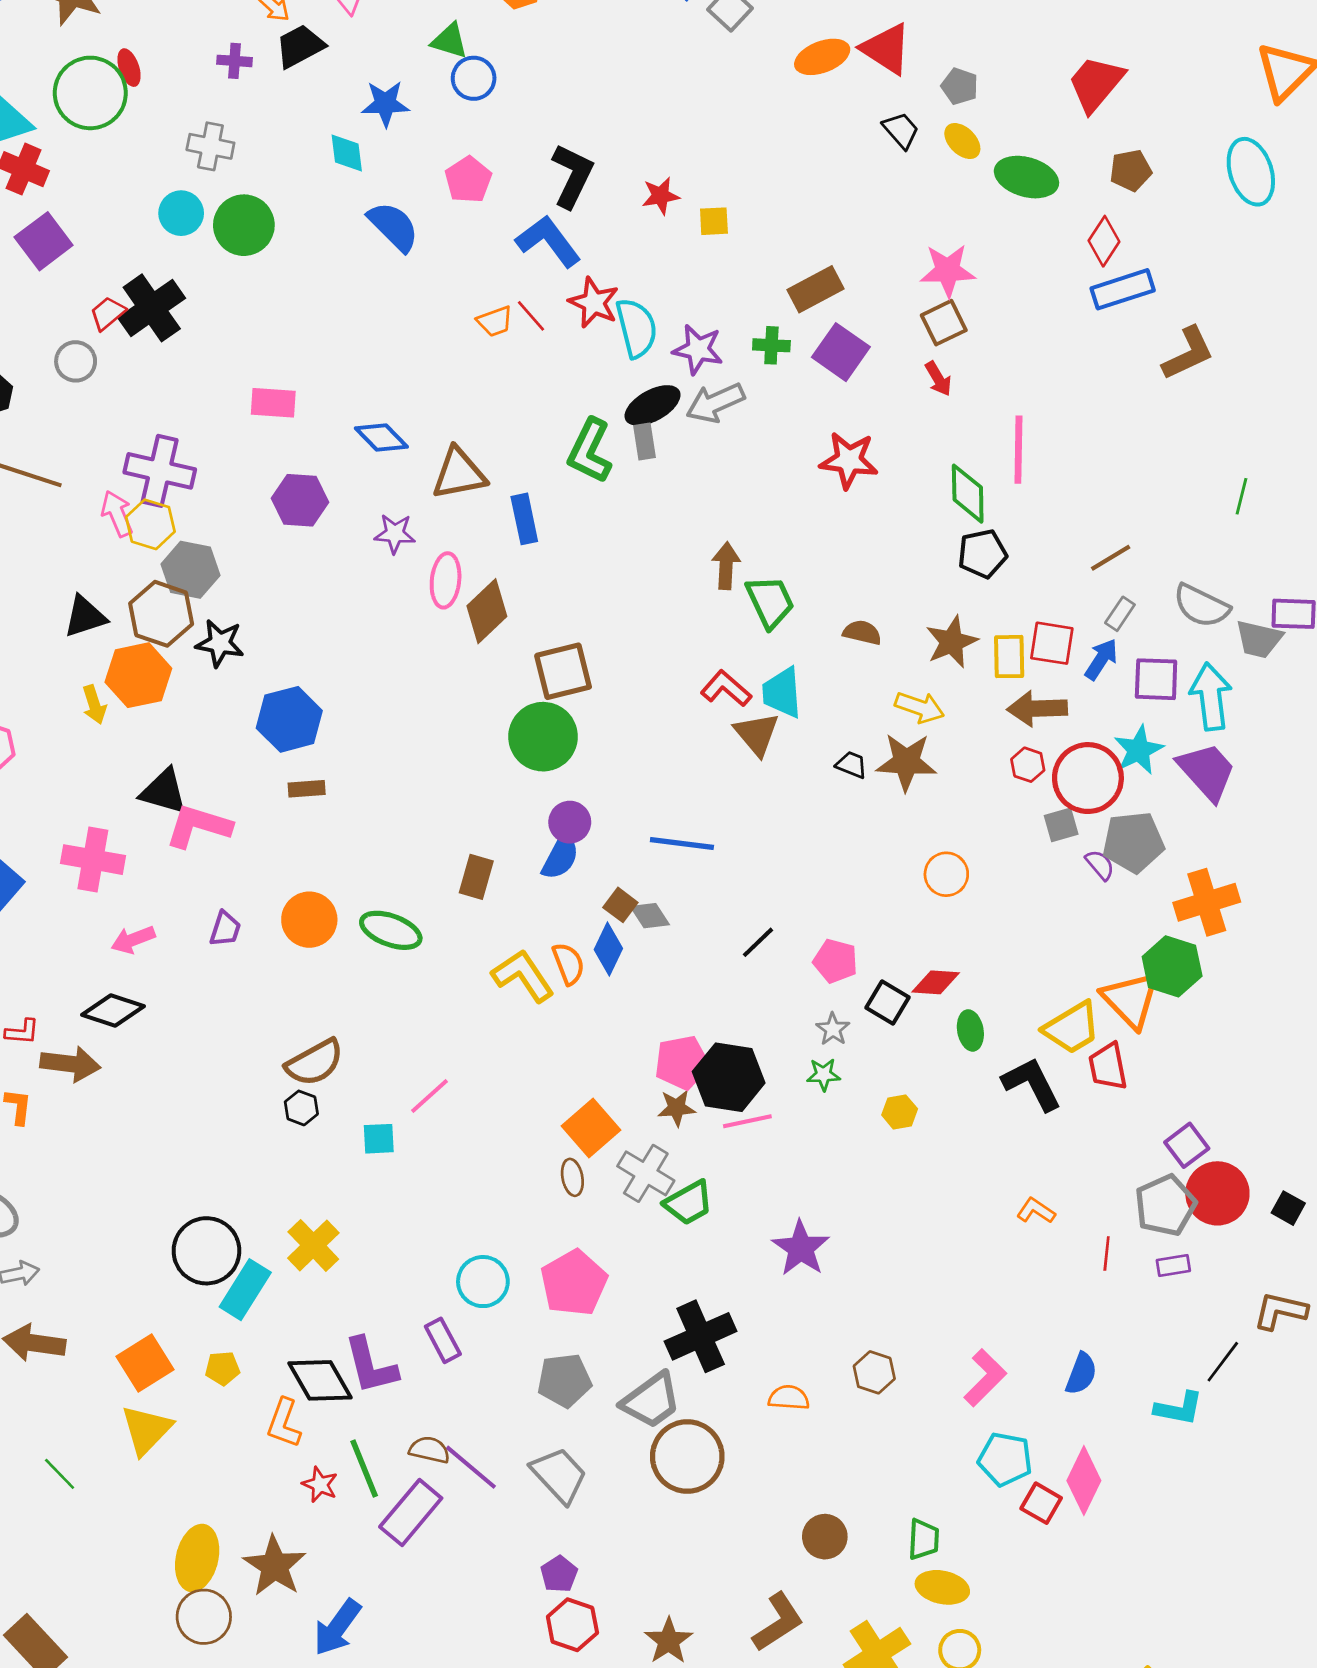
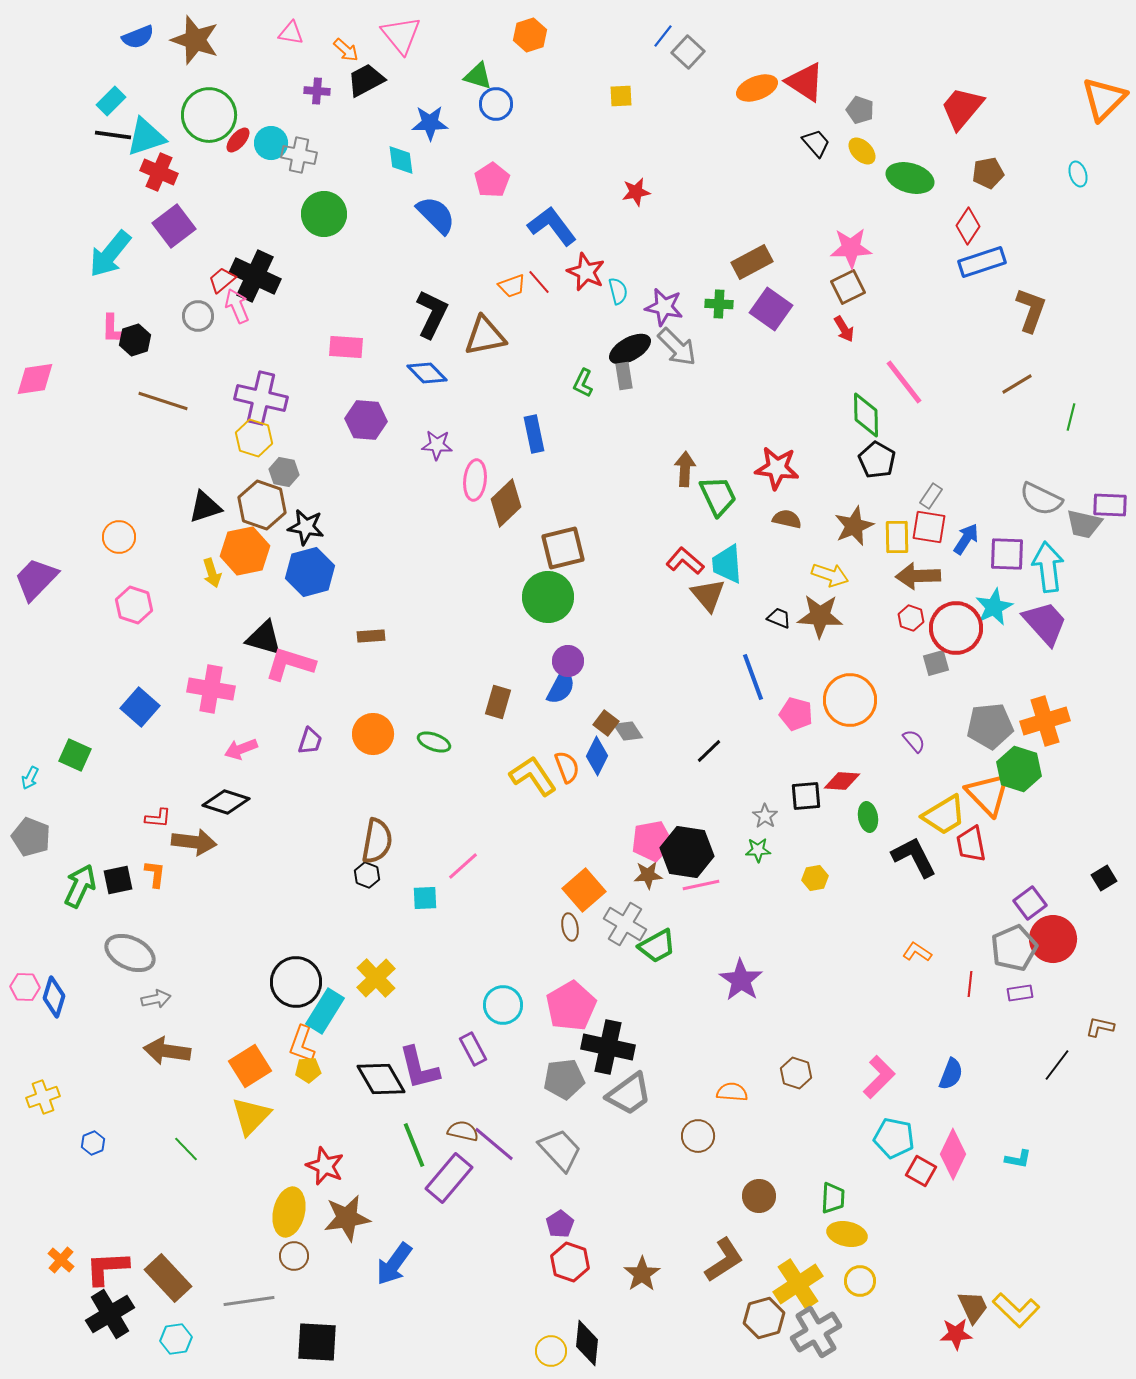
red ellipse: (129, 68) -> (238, 140), moved, turned 60
cyan ellipse: (1251, 172) -> (1078, 174), size x0.5
black L-shape: (572, 176) -> (432, 314), moved
cyan circle: (181, 213) -> (271, 143), moved
yellow square: (714, 221) -> (621, 96), moved
black cross: (152, 308) -> (255, 276), turned -30
cyan semicircle: (637, 328) -> (618, 291), size x0.6
brown L-shape: (1188, 353) -> (1031, 310), turned -45
gray arrow: (715, 403) -> (677, 347), turned -111
pink line: (1018, 450) -> (904, 382), turned -39
green L-shape: (590, 451) -> (583, 383), size x0.6
red star: (849, 460) -> (777, 468), moved
brown triangle: (459, 474) -> (485, 336), moved
pink arrow: (117, 514) -> (237, 306), moved
black pentagon: (982, 554) -> (877, 460), turned -30
brown line: (1111, 558) -> (1017, 384), moved
gray hexagon: (190, 570) -> (284, 472), size x0.7
gray rectangle: (1120, 614) -> (931, 496), moved
blue hexagon: (289, 719) -> (310, 572), moved
gray pentagon: (1133, 842) -> (990, 726), moved
blue line: (682, 843) -> (753, 677), moved, turned 63
purple semicircle: (1100, 865) -> (914, 741), moved
orange circle: (946, 874) -> (850, 700), size x1.6
green ellipse: (391, 930) -> (434, 742), size x0.7
pink pentagon: (835, 961) -> (796, 714), moved
black square: (888, 1002) -> (806, 796), turned -36
brown semicircle: (315, 1063) -> (377, 841), turned -51
black square: (1288, 1208) -> (1104, 878), moved, turned 30
brown L-shape: (1280, 1311) -> (1100, 1027), size x0.7
black cross: (701, 1336) -> (608, 1047), moved, turned 36
cyan L-shape: (1179, 1408) -> (1018, 1159), moved, size x0.7
orange L-shape: (284, 1423) -> (302, 1044), moved
brown circle: (687, 1456) -> (698, 1136), moved, size x0.6
red star: (320, 1485) -> (325, 1166), moved, size x1.4
brown star: (275, 1566) -> (347, 1218), turned 30
brown circle: (204, 1617) -> (294, 1256), size x0.7

